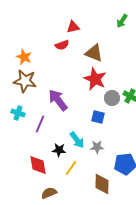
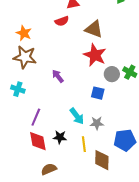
purple arrow: (58, 100) -> (58, 76), size x0.6
purple line: (40, 124) -> (36, 117), moved
black star: (59, 150) -> (60, 137), moved
yellow line: (71, 168) -> (84, 144), moved, turned -42

